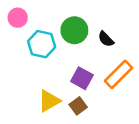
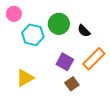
yellow triangle: (49, 101) -> (25, 78), moved
brown square: (78, 106) -> (72, 84), moved

